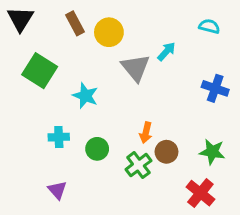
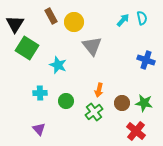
black triangle: (20, 19) -> (15, 24), moved
cyan semicircle: (209, 26) -> (142, 18), turned 64
cyan arrow: (166, 51) -> (123, 20), moved
brown circle: (166, 152) -> (122, 103), moved

